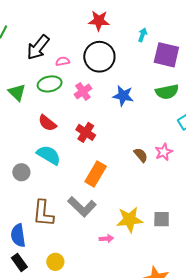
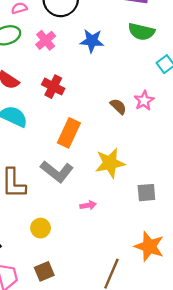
green semicircle: (167, 92) -> (141, 32), turned 30
gray square: (162, 219) -> (146, 193), moved
yellow star: (130, 220) -> (110, 163), moved
yellow circle: (55, 262) -> (41, 228), moved

